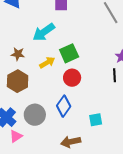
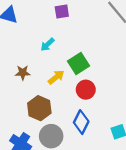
cyan arrow: (44, 32) -> (47, 45), size x0.6
brown hexagon: (18, 81) -> (39, 108), moved

